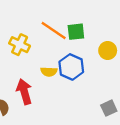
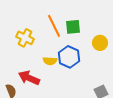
orange line: (54, 31) -> (54, 26), turned 30
red arrow: (24, 92) -> (29, 78), turned -50

